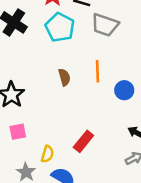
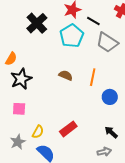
brown semicircle: (64, 77) -> (66, 75), turned -64

